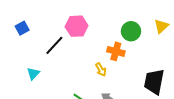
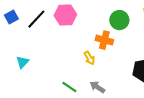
black line: (54, 45) -> (36, 19), moved

